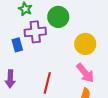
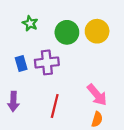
purple cross: (35, 32) -> (47, 62), moved
yellow circle: (85, 44) -> (97, 31), moved

